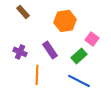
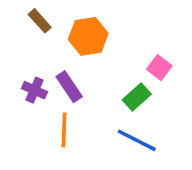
orange hexagon: (65, 21) -> (88, 36), moved
purple rectangle: (50, 50) -> (69, 87), moved

